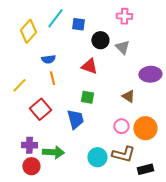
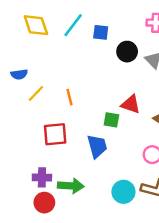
yellow diamond: (28, 31) -> (36, 25), moved, turned -60
blue semicircle: (48, 59) -> (19, 74), moved
red triangle: (89, 66) -> (131, 104), moved
yellow line: (19, 85) -> (36, 93), moved
red square: (40, 109) -> (55, 134), turned 35

